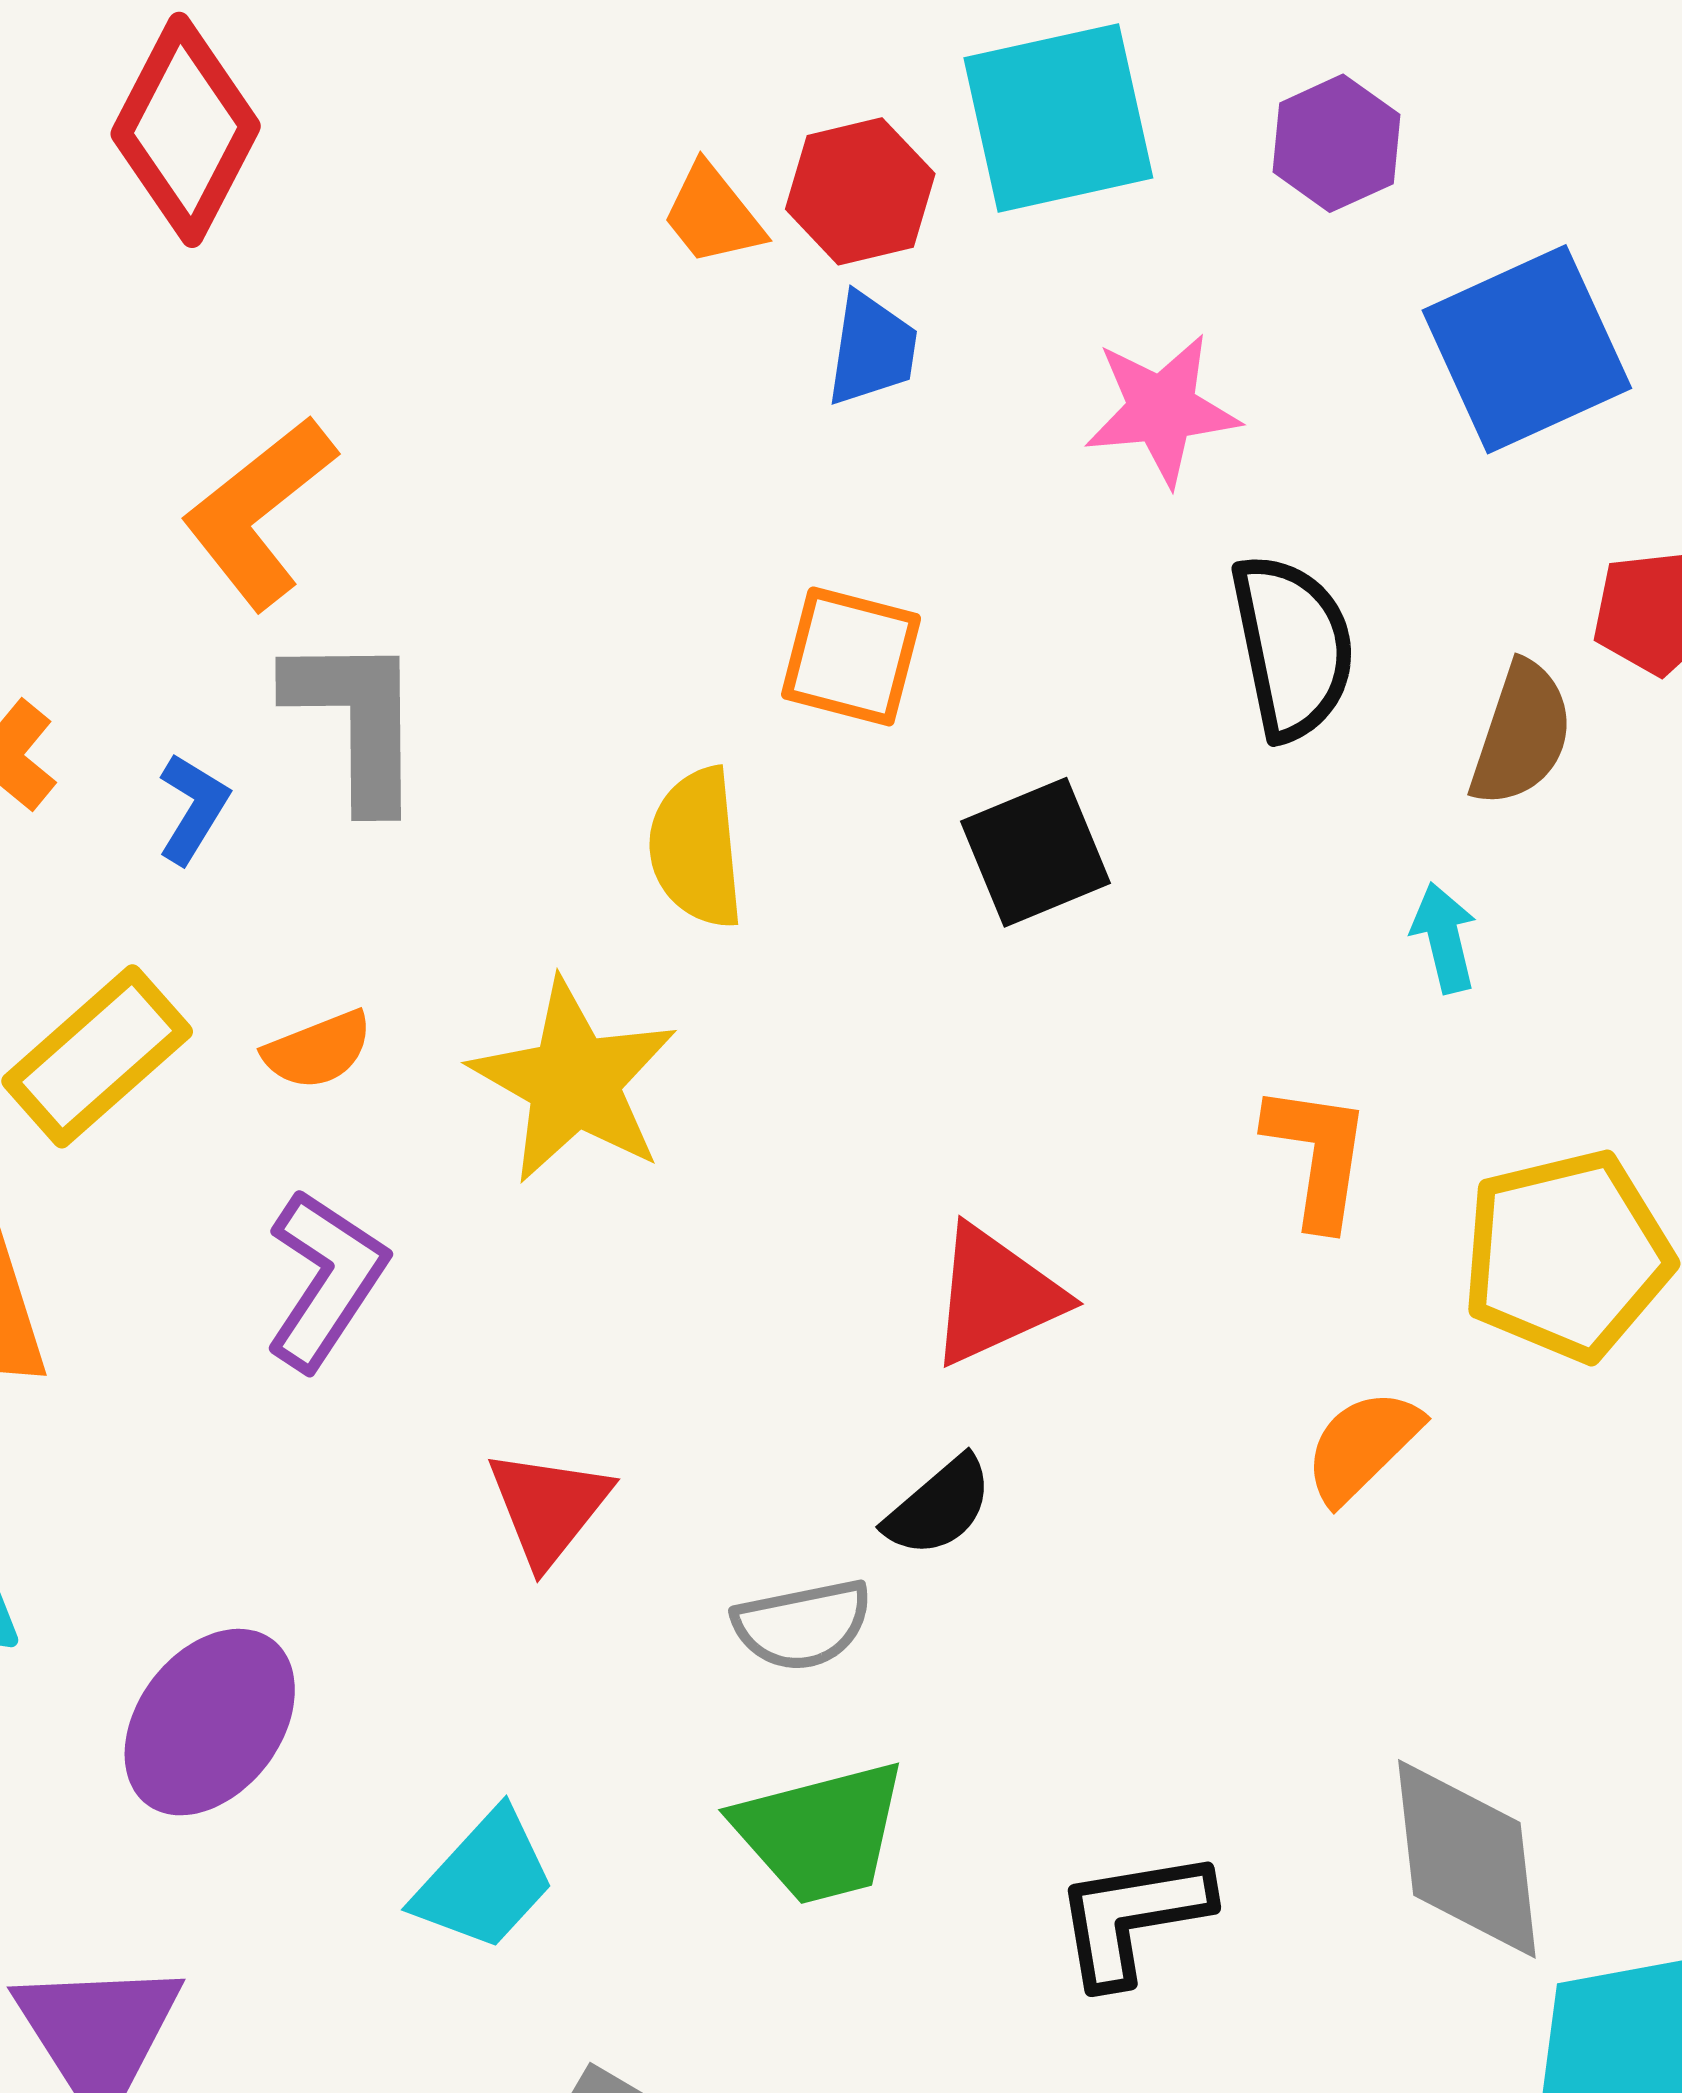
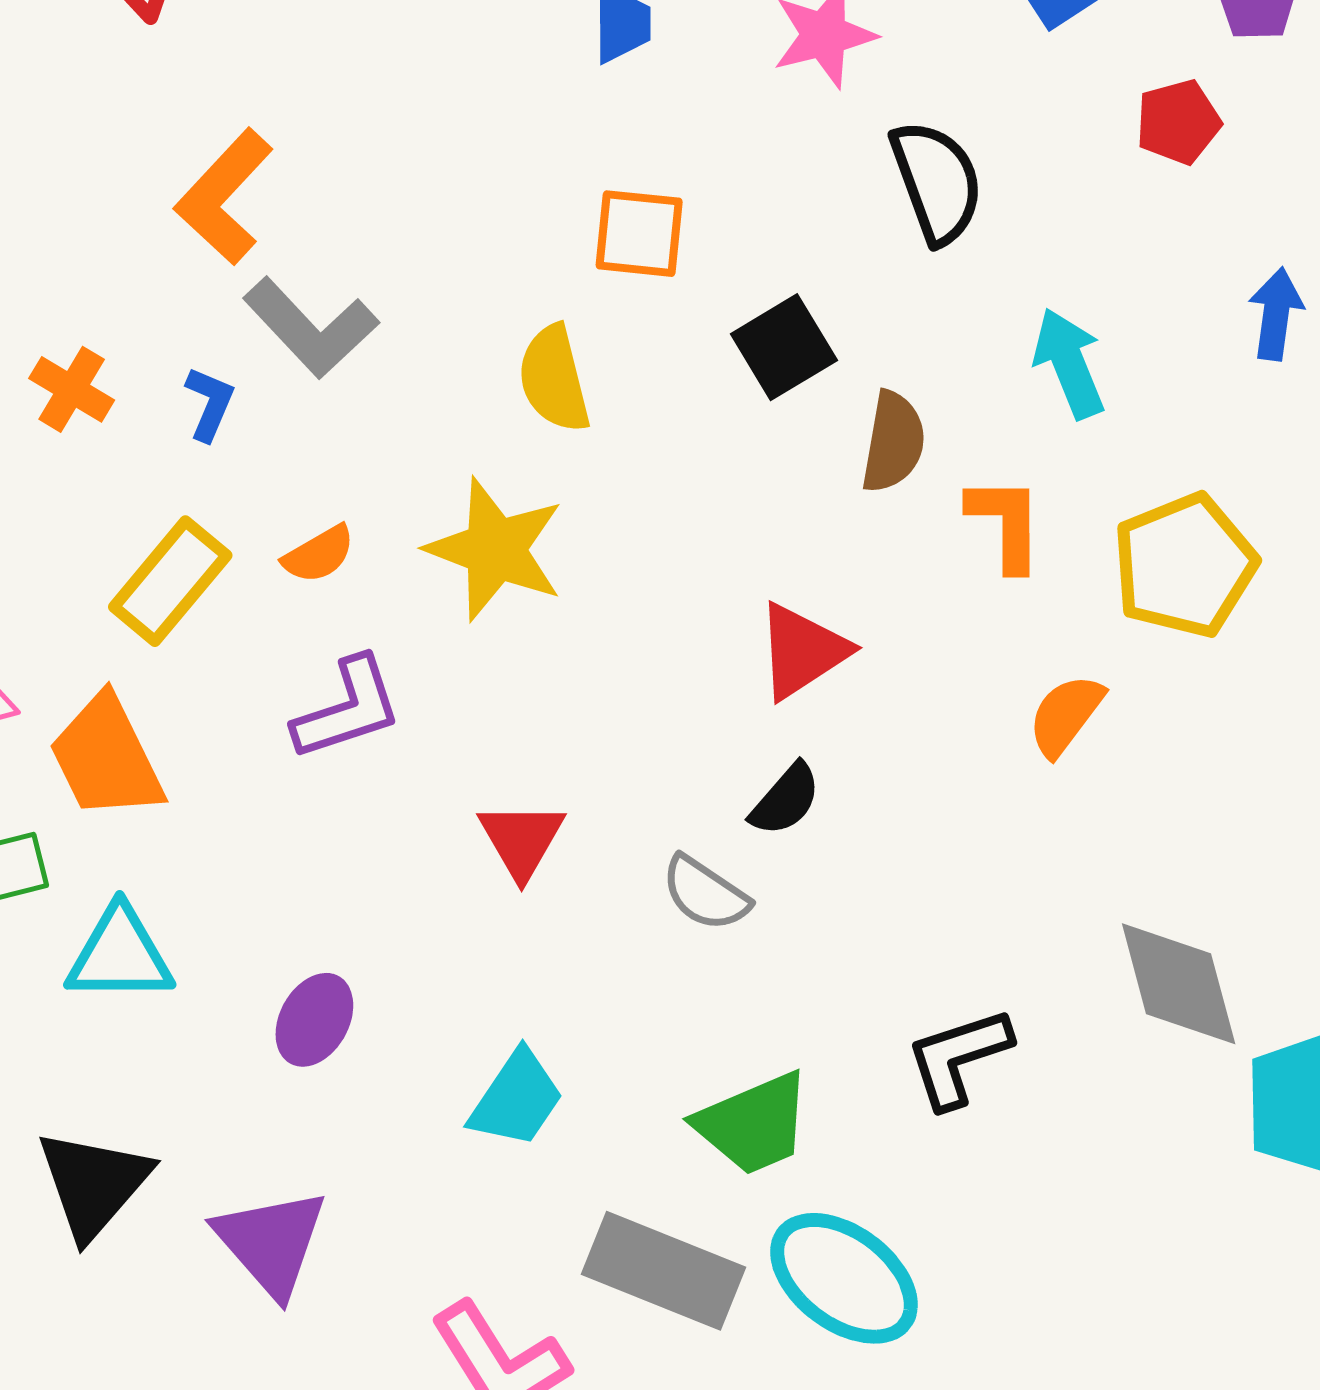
gray L-shape: (356, 721) -> (311, 328), turned 146
brown semicircle: (1521, 734) -> (893, 442), moved
cyan arrow: (1444, 938) -> (1069, 363), size x1.5
purple L-shape: (326, 1279) -> (348, 709), turned 47
gray semicircle: (802, 1625) -> (705, 893), turned 54
purple ellipse: (210, 1722) -> (314, 1020), size x0.7
green trapezoid: (820, 1832) -> (753, 1124), moved

